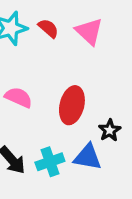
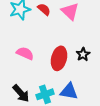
black star: (110, 130) -> (83, 54), moved

